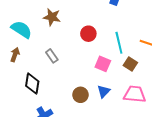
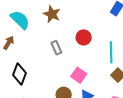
gray rectangle: (52, 56) -> (56, 48), moved
pink square: (103, 64) -> (79, 75), moved

